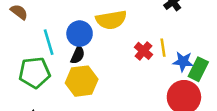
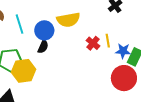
cyan line: (49, 42) -> (19, 24), moved
yellow hexagon: (82, 81) -> (24, 71), moved

